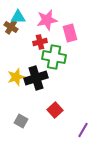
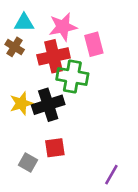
brown cross: (11, 27) -> (15, 47), moved
red cross: (40, 42) -> (54, 56), size x1.6
red square: (55, 110) -> (55, 148), moved, turned 35

